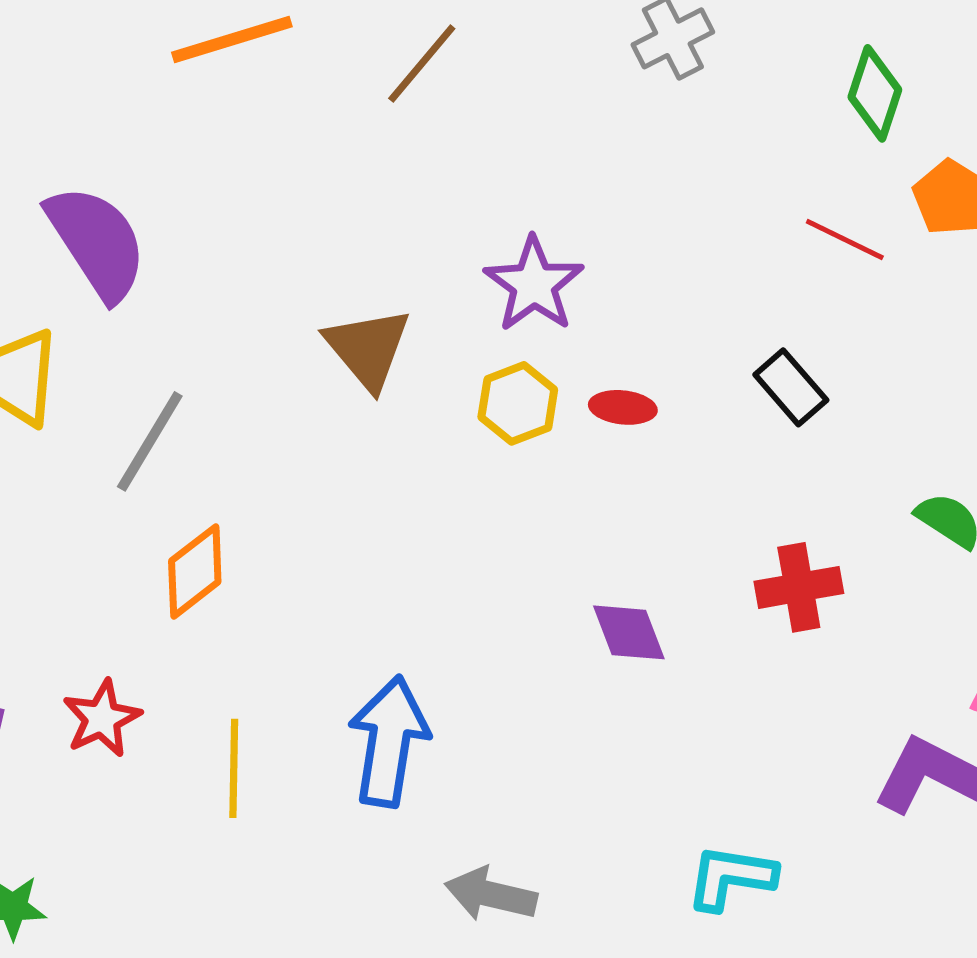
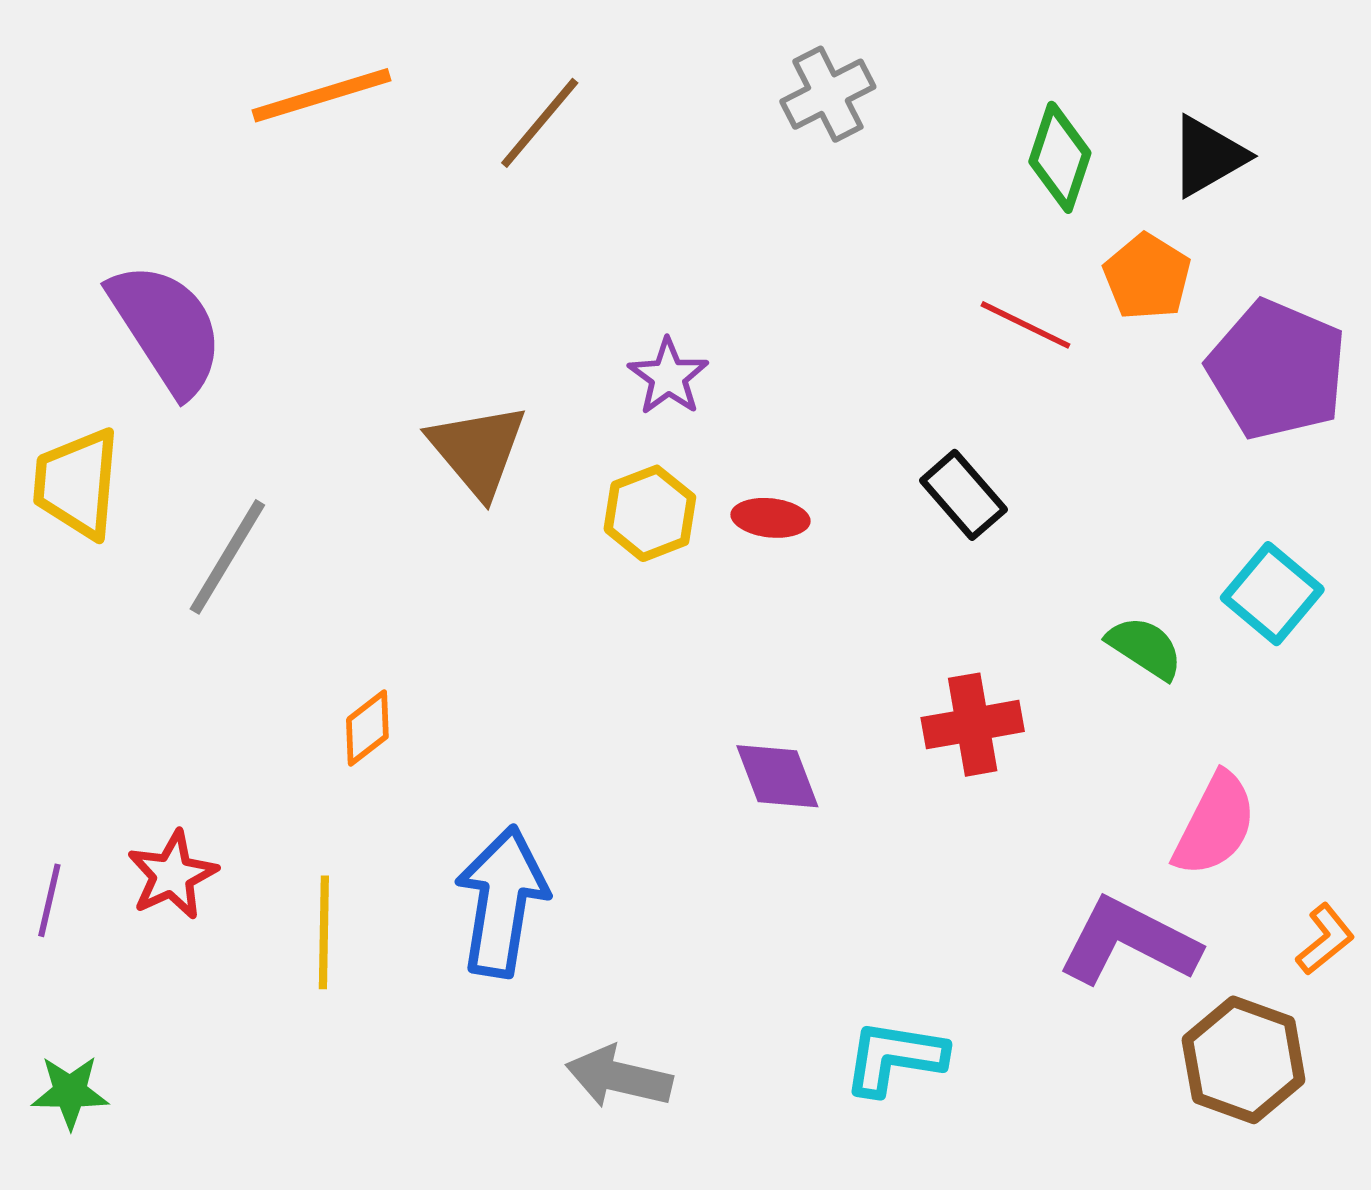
purple star: (534, 284) -> (668, 377), size x0.7
orange diamond: (195, 571) -> (367, 728), moved, size x0.7

